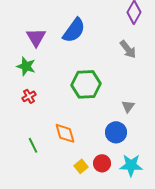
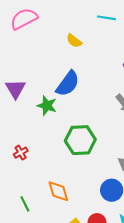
purple triangle: (36, 37) -> (15, 89), moved
green star: (26, 66) -> (47, 106), moved

